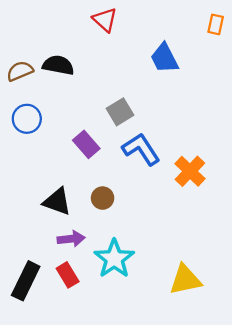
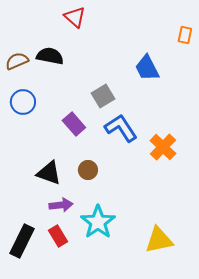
red triangle: (105, 20) -> (75, 17), moved
orange rectangle: (216, 24) -> (185, 35), moved
blue trapezoid: (164, 58) -> (147, 68), moved

